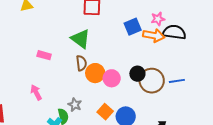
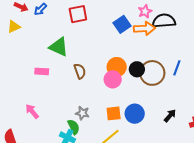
green triangle: (81, 39) -> (59, 47), moved
orange circle: (95, 73) -> (117, 67), moved
blue line: (177, 81) -> (177, 68), turned -49
pink arrow: (36, 92) -> (32, 111), moved
orange square: (105, 112) -> (114, 113), turned -35

